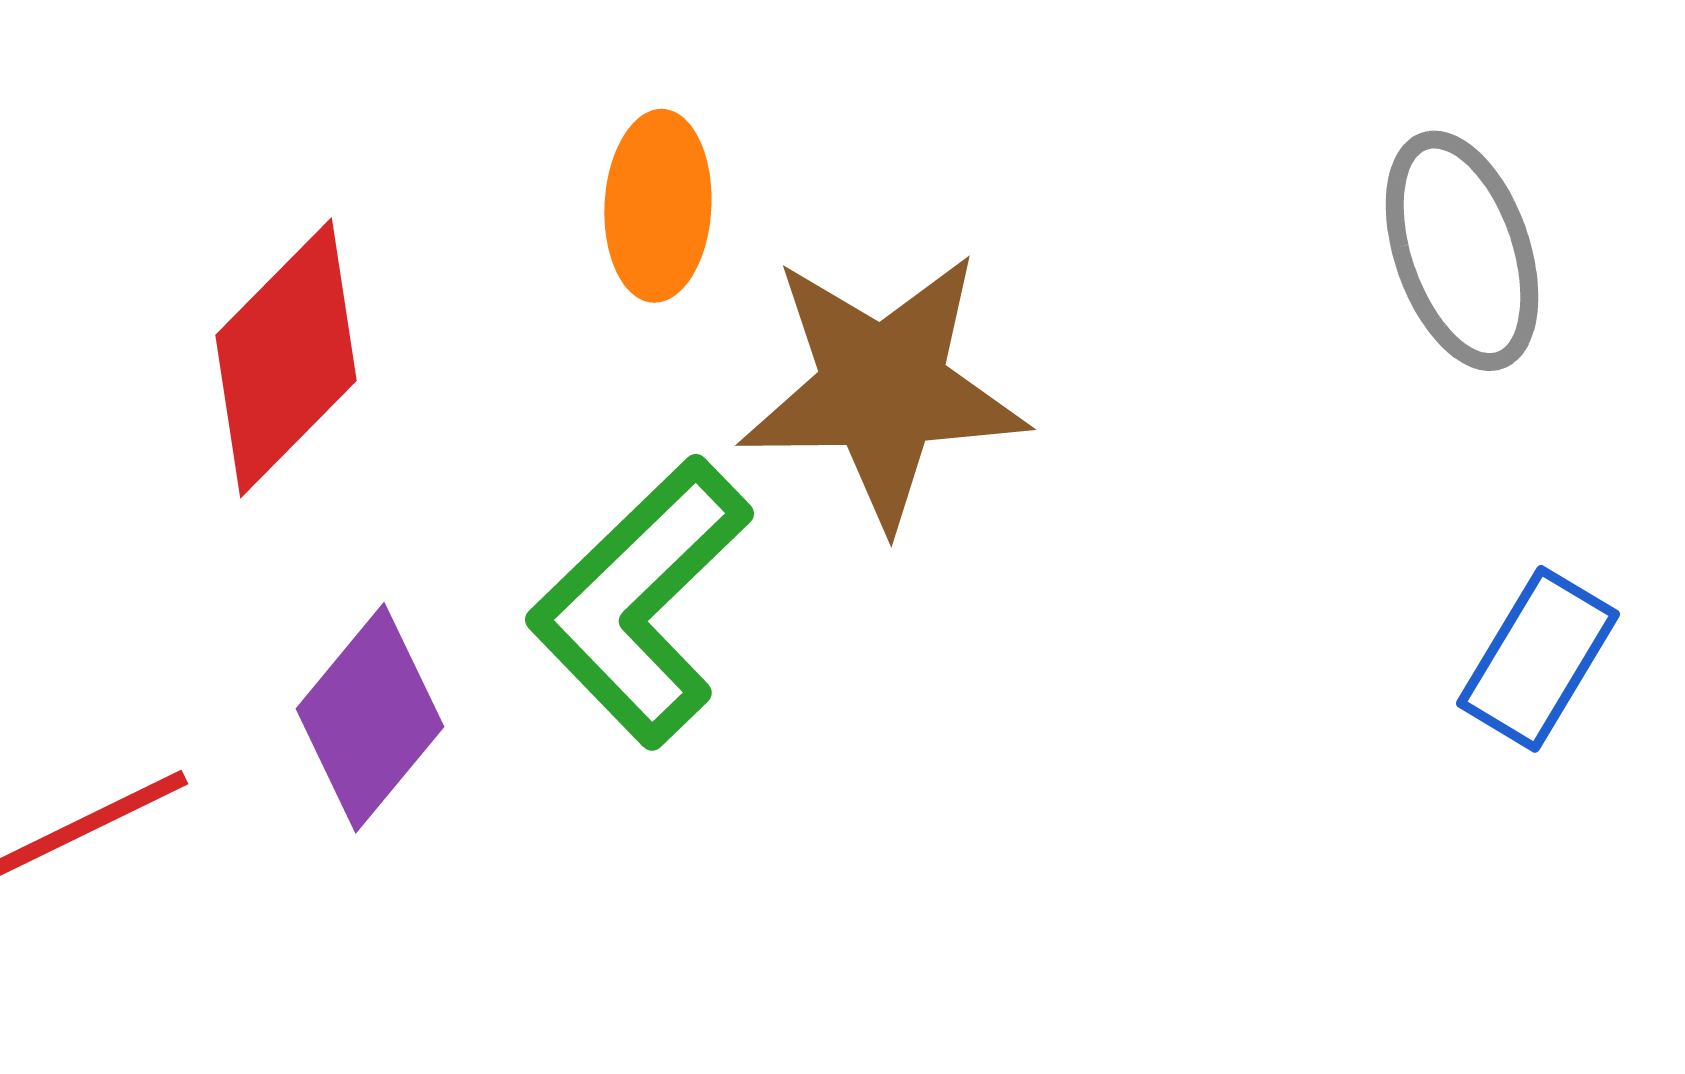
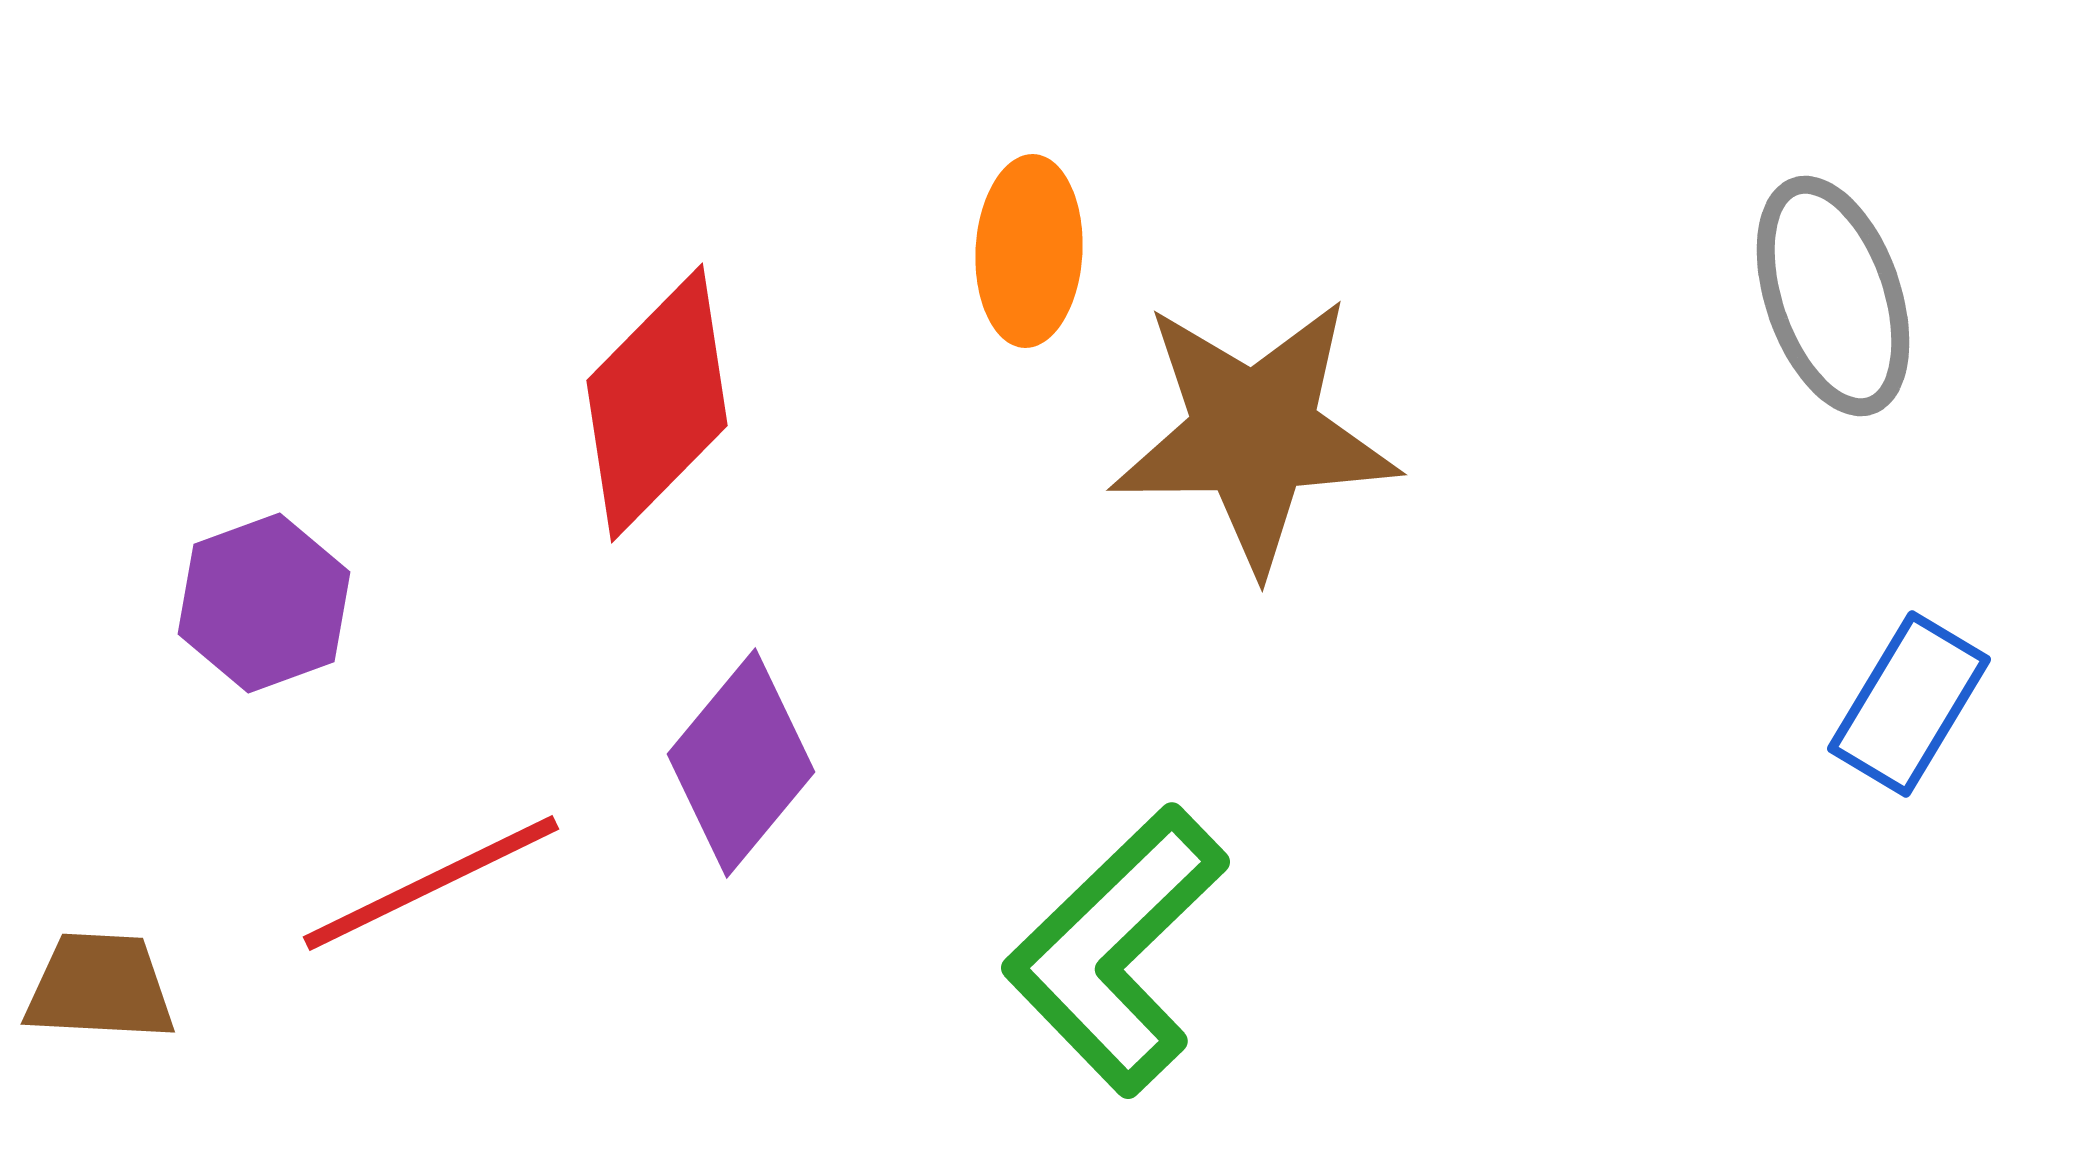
green L-shape: (640, 602) -> (1116, 950), moved

